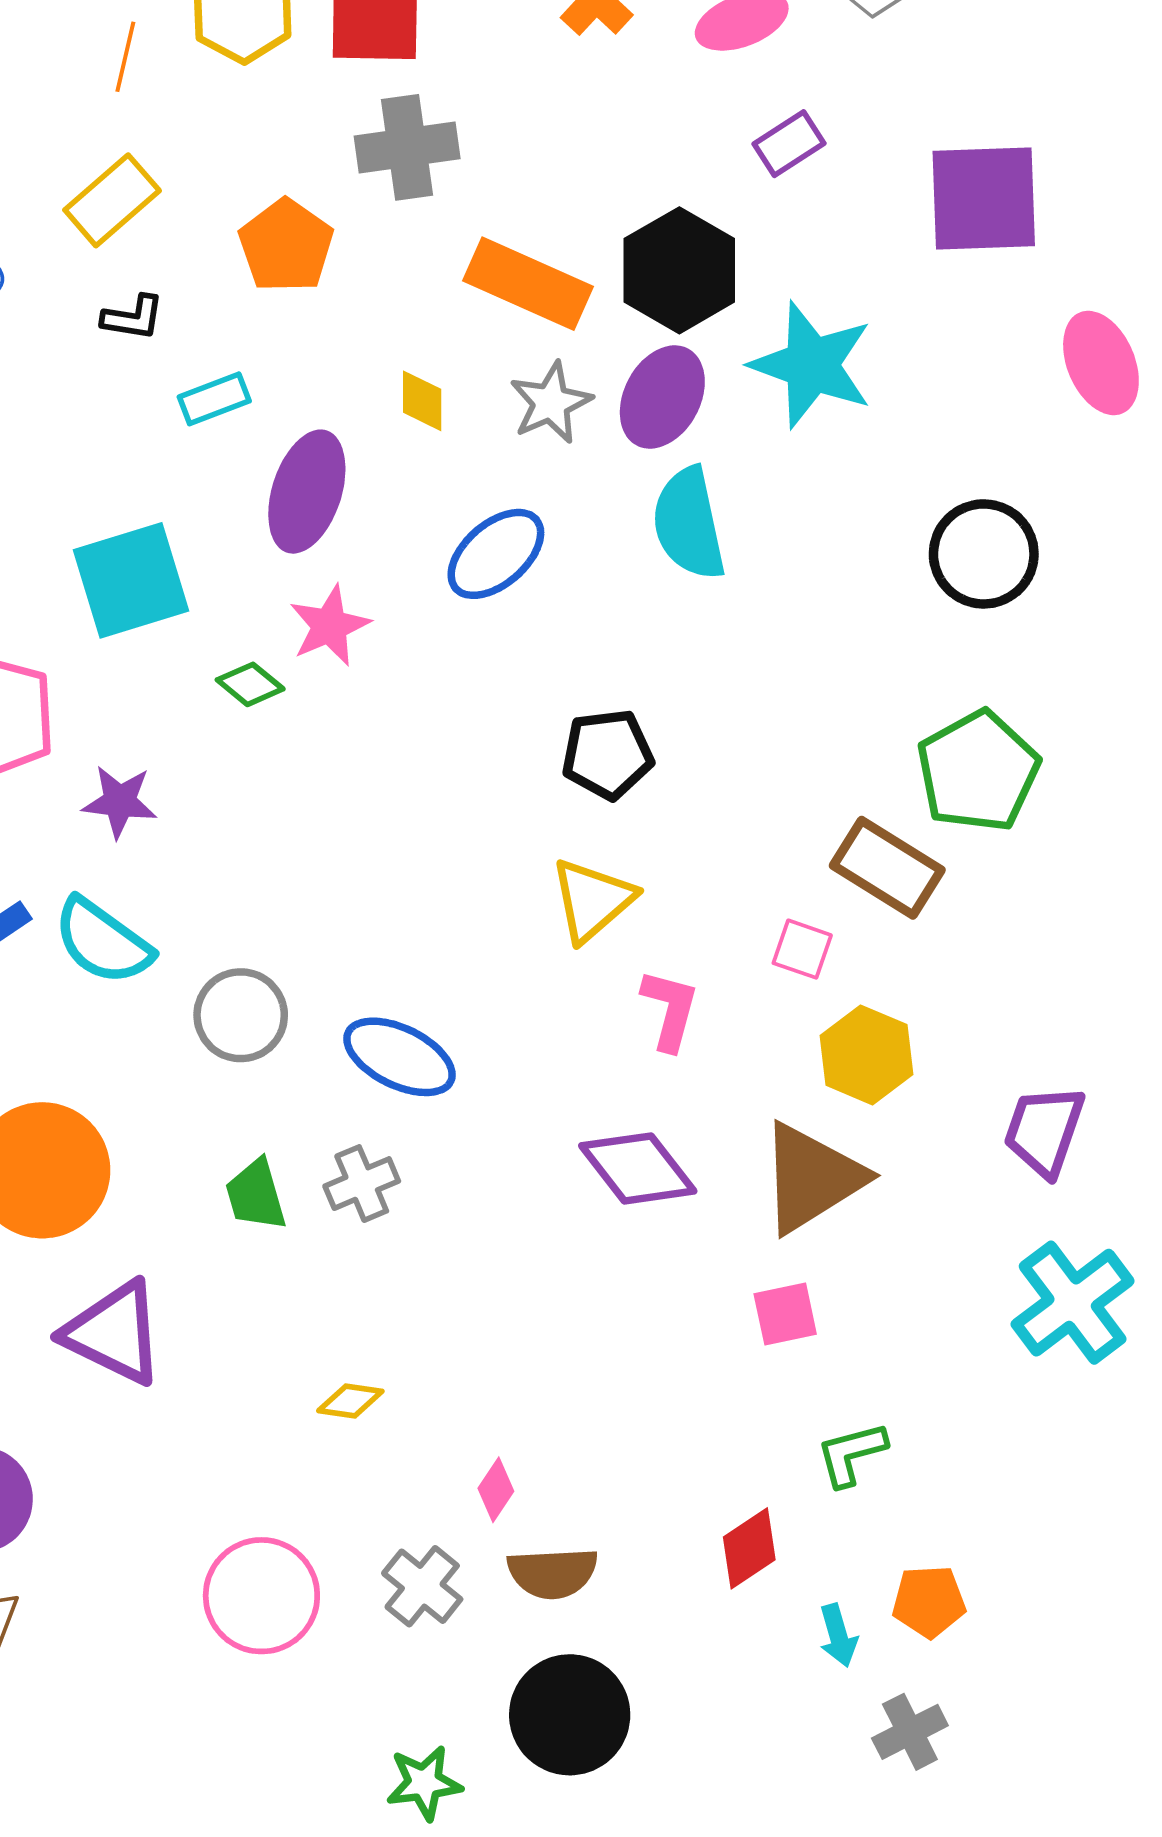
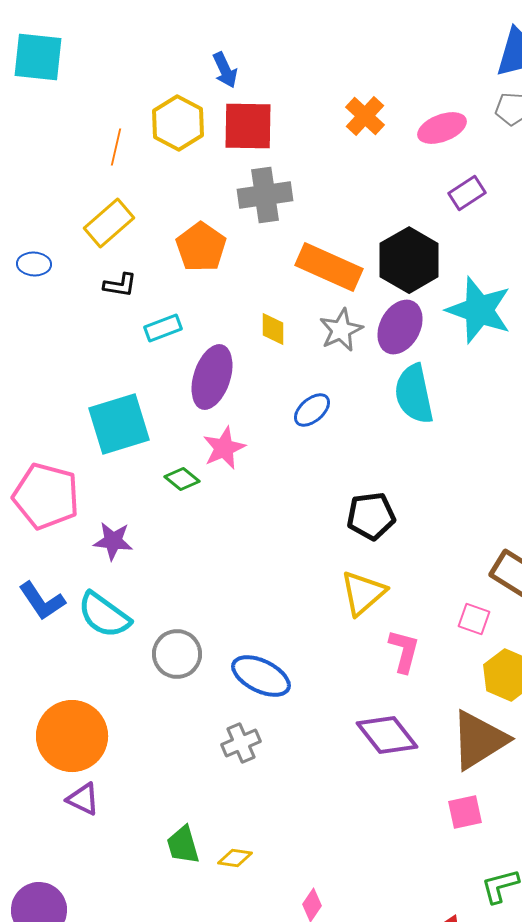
blue ellipse: (496, 554) -> (312, 410), size x0.7
green trapezoid: (256, 1195) -> (183, 845), moved
purple triangle: (114, 1333) -> (83, 799), moved, size x0.6

